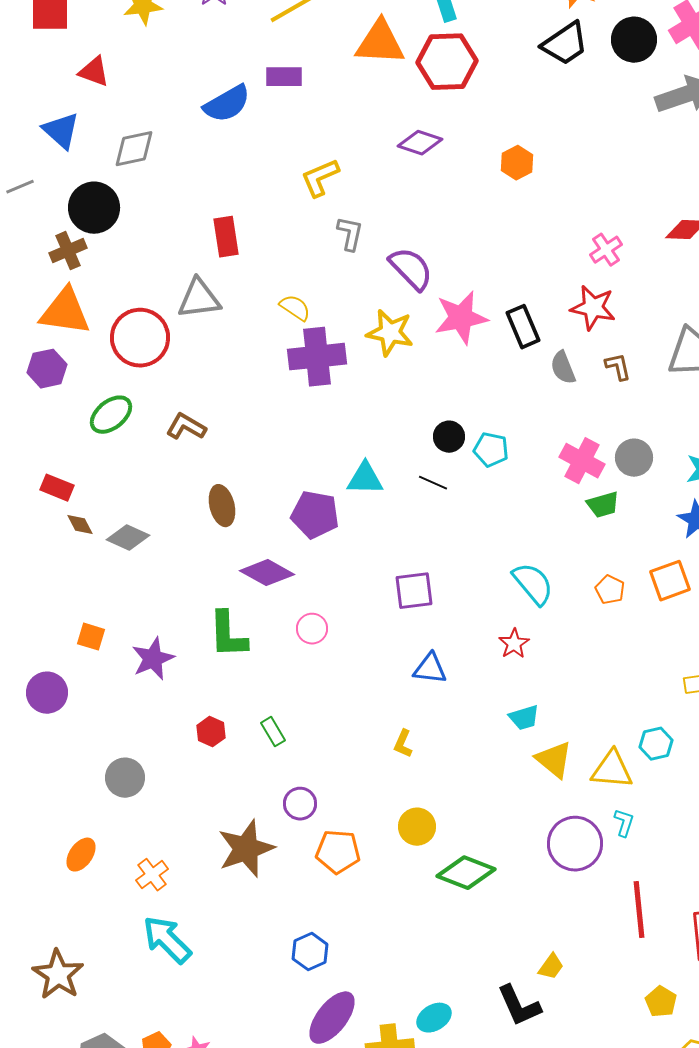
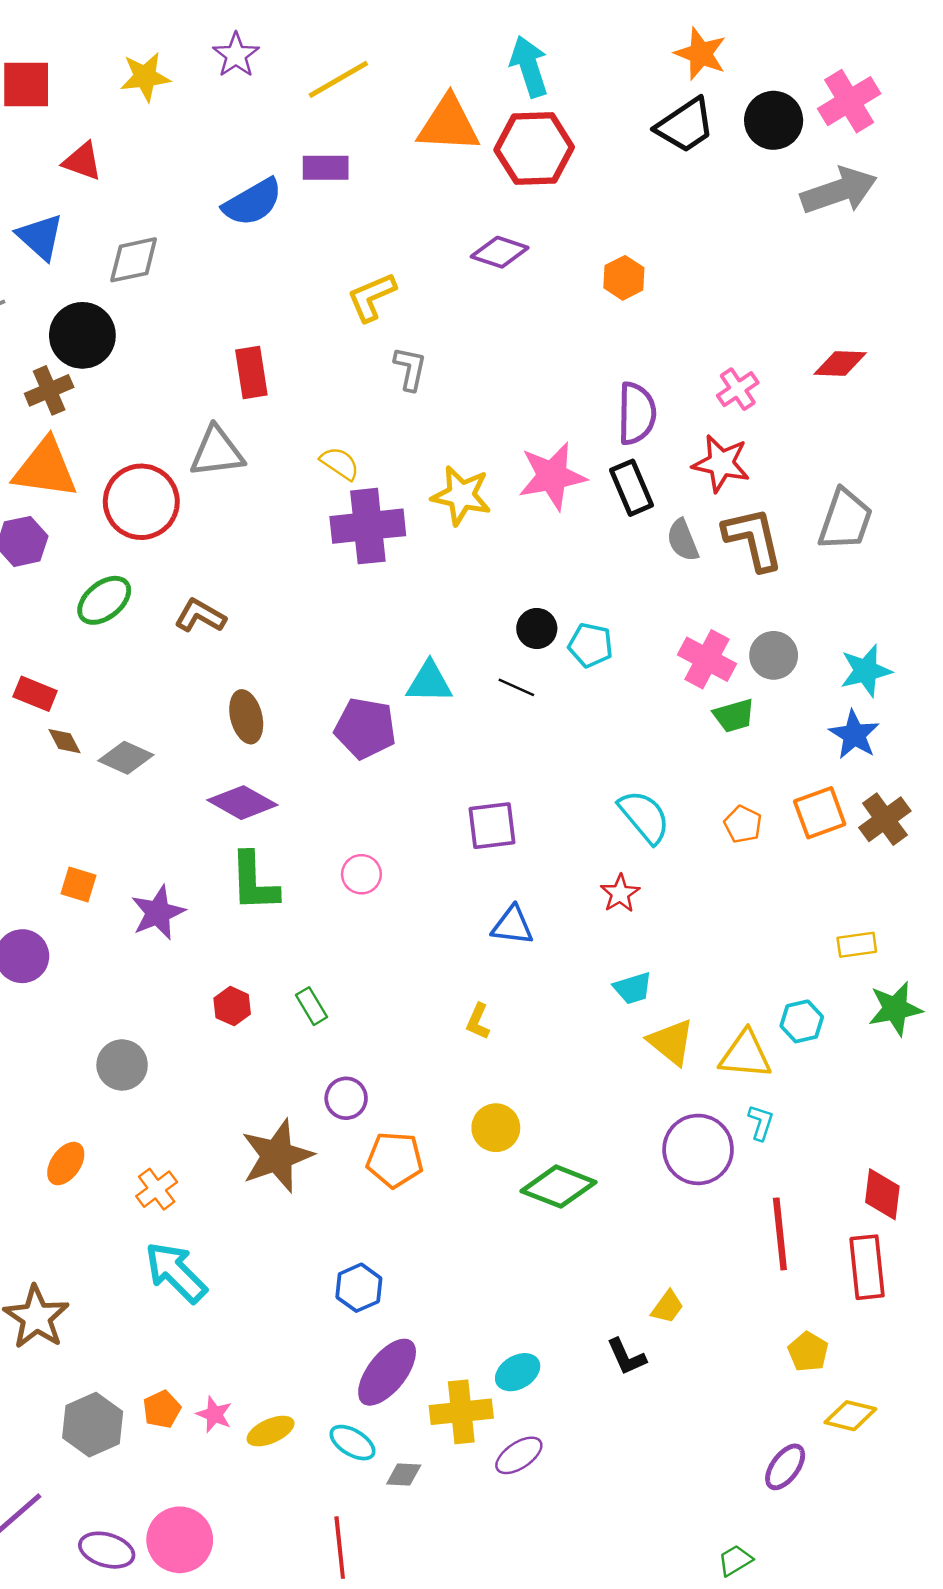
purple semicircle: (411, 269) -> (637, 413), moved, turned 45
brown L-shape: (618, 367) -> (753, 539), size x1.8
purple diamond: (267, 573) -> (242, 803), moved
black L-shape: (519, 1006) -> (626, 1357), size x0.7

